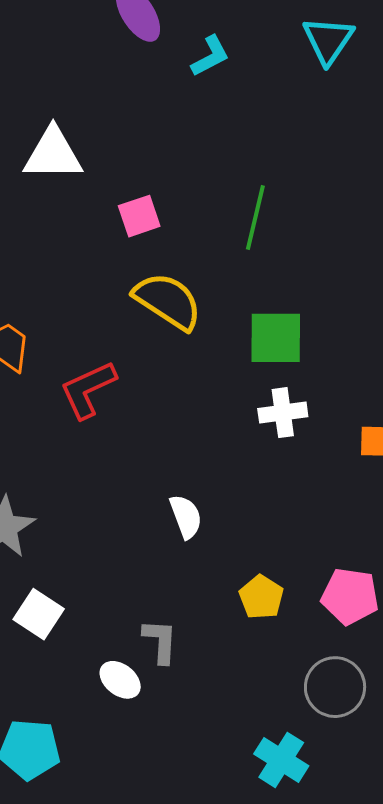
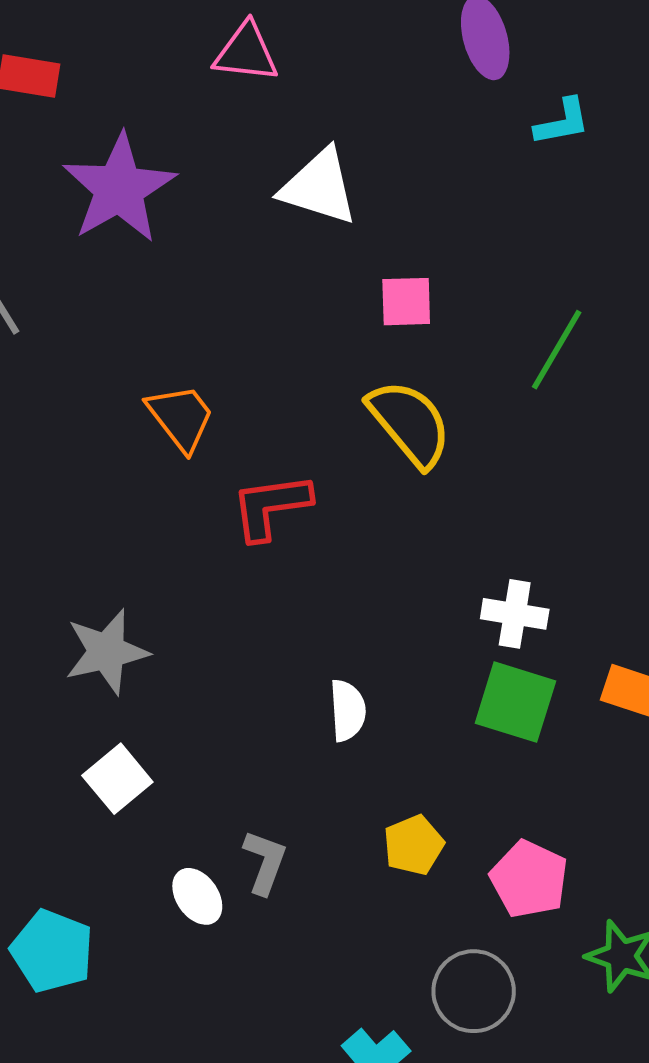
green square: (276, 338) -> (515, 702), moved

